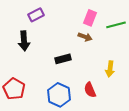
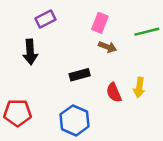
pink rectangle: (90, 18) -> (100, 23), moved
red pentagon: (14, 89) -> (18, 113), turned -30
red semicircle: (90, 90) -> (114, 93), moved

